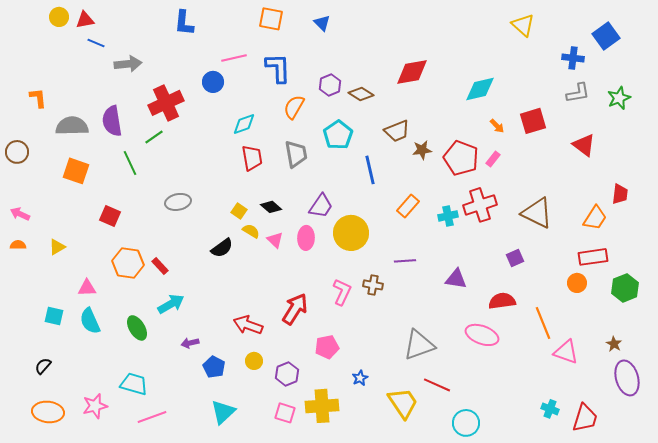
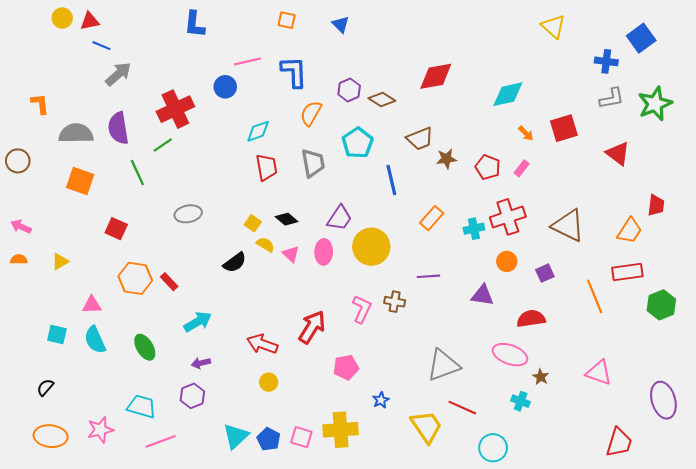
orange square: (271, 19) -> (287, 20), size x0.7
gray arrow: (128, 64) -> (118, 74), moved, turned -36
green star: (619, 98) -> (655, 104), size x1.4
red pentagon: (461, 158) -> (488, 167), size x0.7
orange circle: (577, 283) -> (507, 261), moved
cyan arrow: (171, 304) -> (198, 322), moved
orange line: (543, 323) -> (595, 296), moved
brown star: (614, 344) -> (541, 377), moved
blue pentagon: (214, 367) -> (269, 439), moved
purple hexagon: (287, 374) -> (192, 396), moved
cyan cross: (550, 409) -> (521, 401), moved

